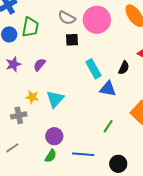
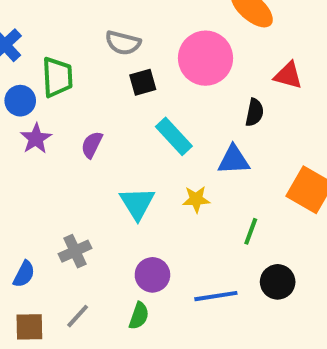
pink circle: (97, 20) -> (206, 58), moved
purple star: (13, 64) -> (36, 139), moved
cyan rectangle: (93, 69) -> (174, 136), moved
yellow star: (32, 97) -> (196, 199), moved
green semicircle: (51, 156) -> (139, 316), moved
black circle: (118, 164) -> (278, 282), moved

